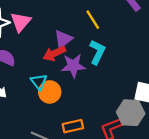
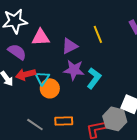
pink triangle: (21, 22) -> (41, 37), moved, turned 36
cyan L-shape: (97, 52) -> (94, 78), moved
red arrow: (54, 53) -> (26, 75), moved

